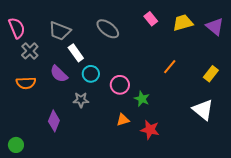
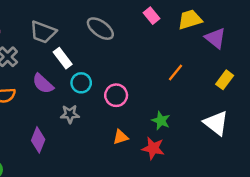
purple triangle: (215, 27) -> (215, 38), moved
green star: (142, 99) -> (161, 121), moved

